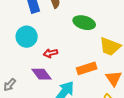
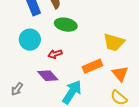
green ellipse: (84, 23) -> (66, 25), moved

